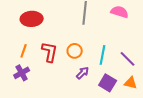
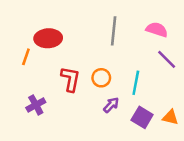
orange line: (24, 51) -> (26, 57), moved
purple line: (128, 59) -> (167, 59), moved

